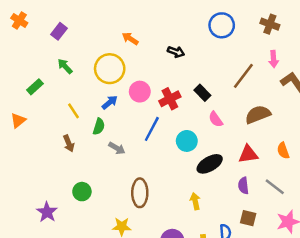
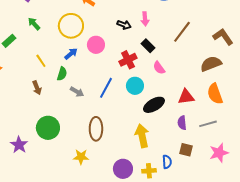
black arrow: (176, 52) -> (124, 25), moved
pink arrow: (274, 59) -> (145, 19), moved
red cross: (170, 99) -> (128, 60), moved
brown semicircle: (258, 114) -> (211, 64), moved
blue line: (152, 129) -> (106, 88), moved
orange semicircle: (283, 151) -> (215, 94), size x1.5
gray line: (275, 187) -> (208, 124), turned -54
green circle: (82, 192) -> (48, 128), size x1.5
yellow arrow: (195, 201) -> (142, 136), size x1.6

